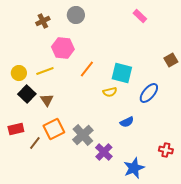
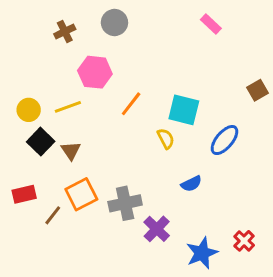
yellow semicircle: (110, 92) -> (166, 138), turned -104
gray cross: (83, 135) -> (125, 203), turned 30
red cross: (166, 150) -> (244, 241), moved, turned 32

